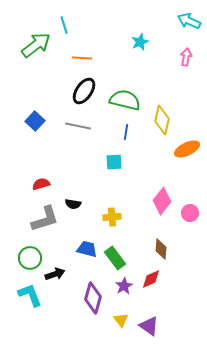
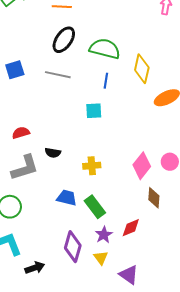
blue square: (35, 121) -> (15, 70), turned 30
pink diamond: (162, 201) -> (142, 166), moved
brown diamond: (161, 249) -> (154, 198), moved
black arrow: (55, 274) -> (35, 268), moved
yellow triangle: (121, 320) -> (101, 258), moved

